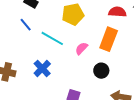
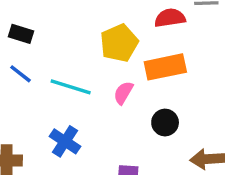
yellow pentagon: (73, 14) -> (119, 43), moved
orange rectangle: (109, 39) -> (165, 67), turned 70

